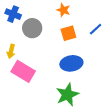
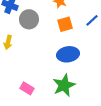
pink rectangle: (23, 71) -> (27, 88), moved, size x0.6

